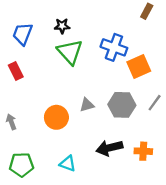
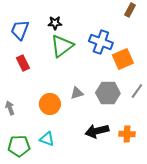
green triangle: (70, 52) -> (62, 46), turned 35
red rectangle: (16, 71) -> (23, 63), moved
cyan triangle: (68, 164) -> (47, 139), moved

